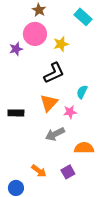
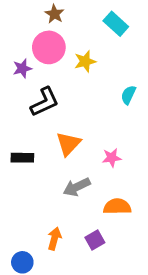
black L-shape: (54, 73) -> (45, 102), moved
cyan semicircle: (82, 92) -> (128, 95), moved
pink star: (70, 112) -> (112, 158), moved
orange arrow: (39, 171) -> (54, 239), turned -112

